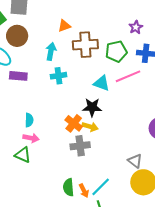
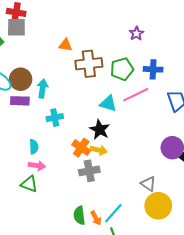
orange triangle: (64, 26) -> (65, 45), turned 32
purple star: (136, 27) -> (136, 33), moved
brown circle: (17, 36) -> (21, 79), moved
cyan arrow: (51, 51) -> (43, 88), moved
cyan cross: (59, 76) -> (55, 118), moved
black star: (92, 107) -> (100, 130), turned 30

